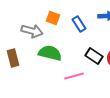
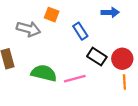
blue rectangle: (79, 24) -> (80, 31), moved
green semicircle: (50, 53) -> (44, 73), moved

